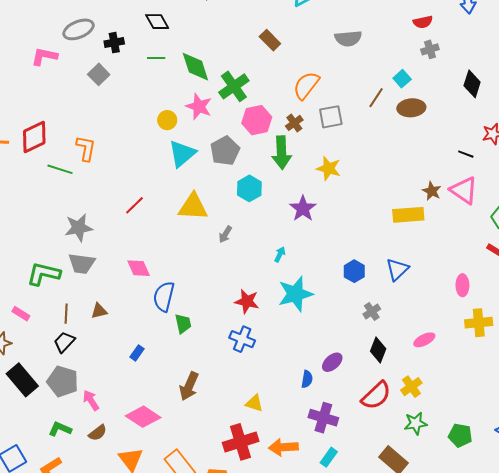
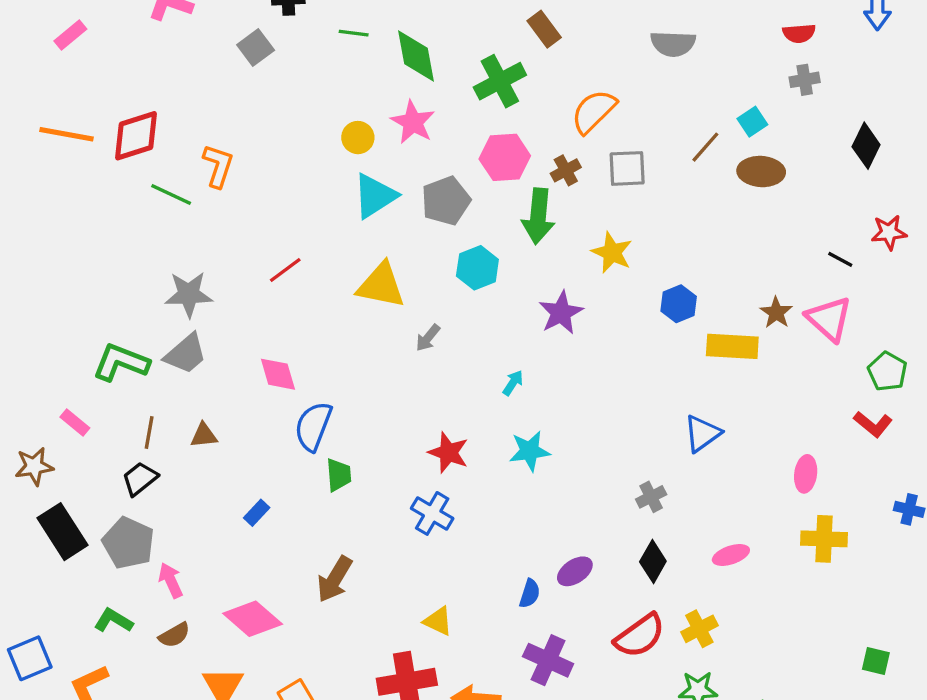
green cross: (234, 86) -> (500, 81), moved
gray trapezoid: (82, 264) -> (186, 354), turned -56
blue hexagon: (354, 271) -> (679, 304), moved
cyan star: (295, 294) -> (530, 451), size x0.7

